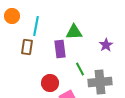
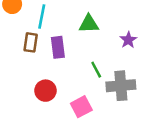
purple rectangle: (60, 49) -> (58, 47), moved
red circle: (50, 83) -> (45, 91), moved

